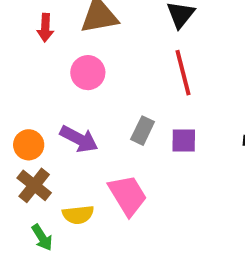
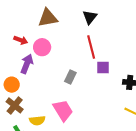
red arrow: (45, 28) -> (21, 40), moved, turned -72
purple arrow: (79, 139) -> (27, 64), moved, turned -96
purple square: (184, 141) -> (103, 68), moved

